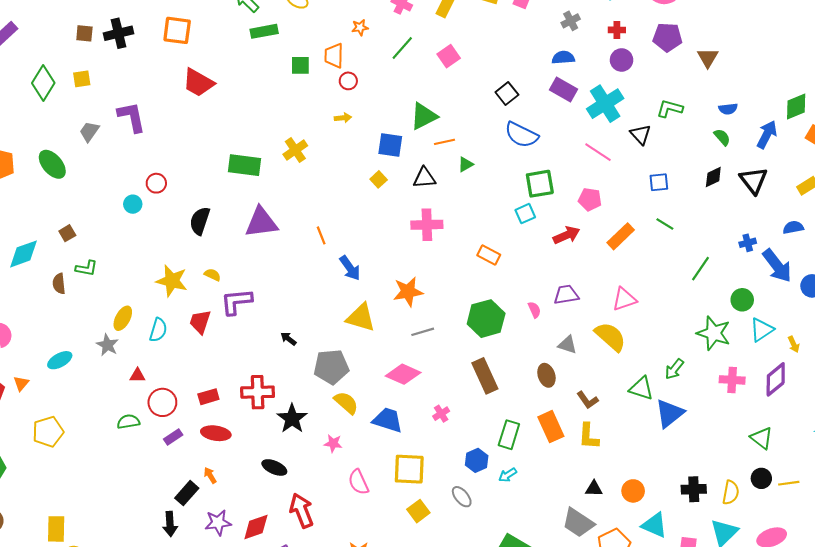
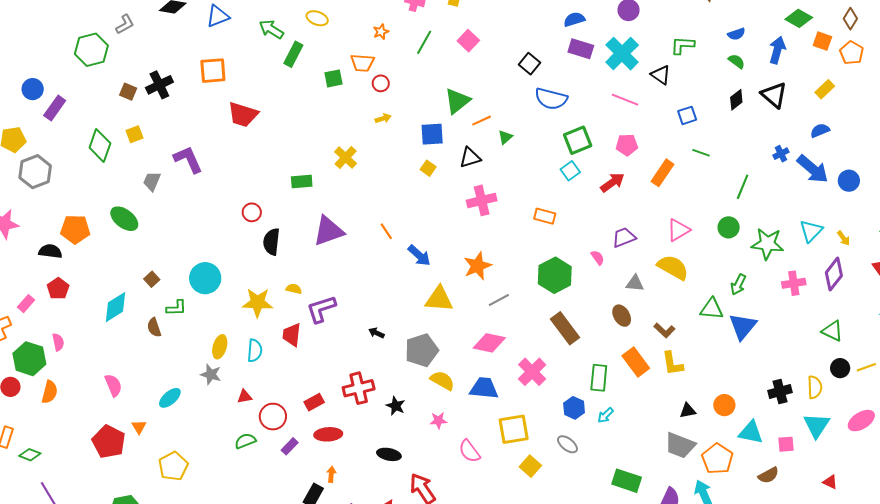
green rectangle: (264, 31) -> (293, 54), turned -40
brown square: (84, 33) -> (128, 92), turned 30
orange trapezoid: (334, 56) -> (362, 63), turned -75
green diamond: (796, 106) -> (799, 18), turned 64
green rectangle: (245, 165) -> (302, 181), size x0.7
red circle: (156, 183) -> (252, 212), moved
cyan circle: (133, 204) -> (205, 278), moved, size x1.8
green circle: (742, 300) -> (729, 227), moved
pink cross: (441, 414) -> (532, 372), size x1.8
black star: (292, 419) -> (396, 406), size x0.7
orange arrow: (210, 475) -> (331, 474), turned 49

